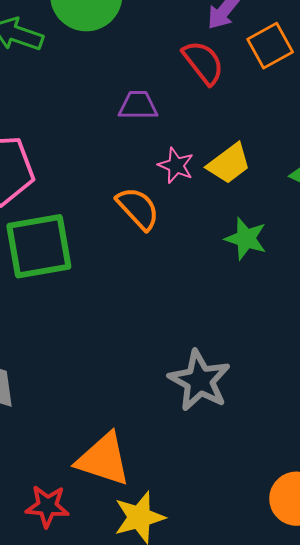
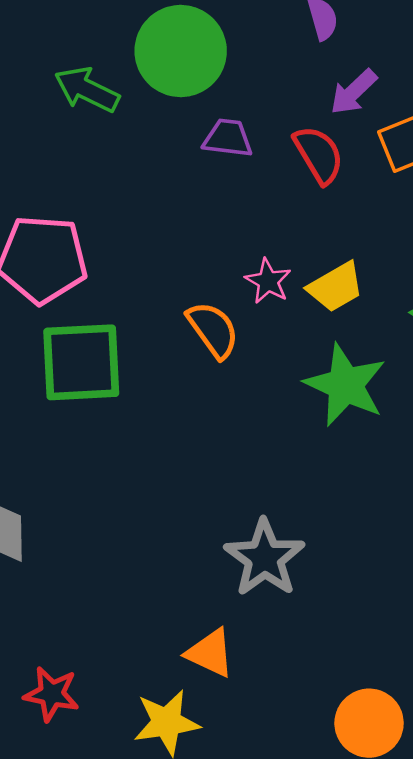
purple trapezoid: (138, 105) -> (228, 138), moved
green star: (246, 239) -> (345, 385), size x1.5
orange triangle: (103, 459) -> (210, 653), moved, size x0.7

